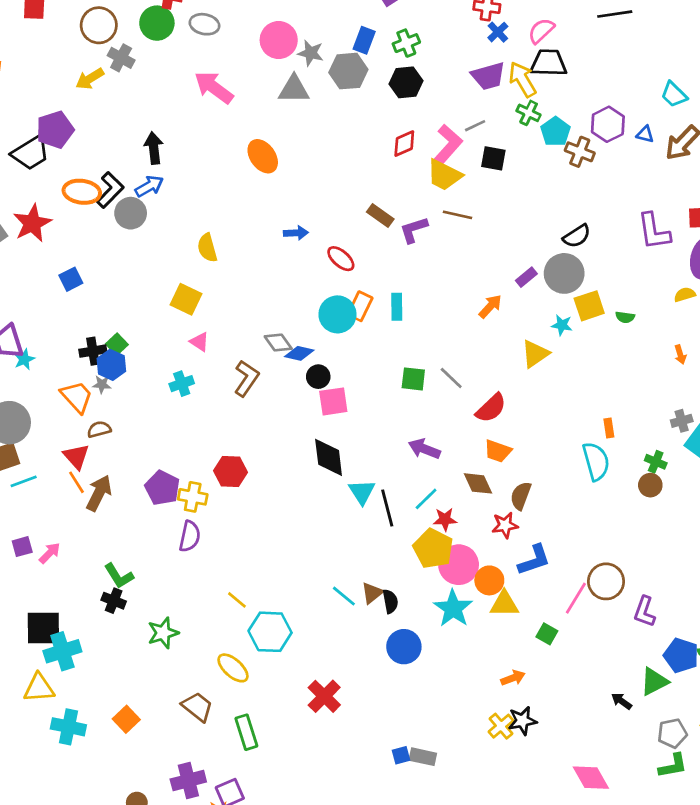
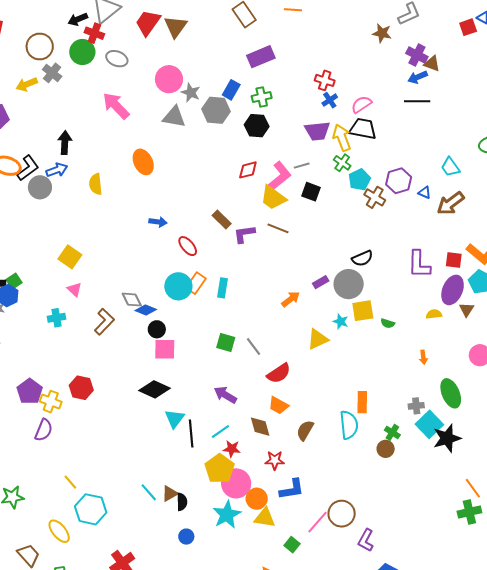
yellow semicircle: (207, 248) -> (96, 184), moved
orange rectangle: (609, 428) -> (362, 402), size x1.5
black diamond: (329, 457) -> (154, 389), turned -68
brown semicircle: (521, 496) -> (305, 430), moved
blue circle: (404, 647) -> (186, 537), size x0.6

